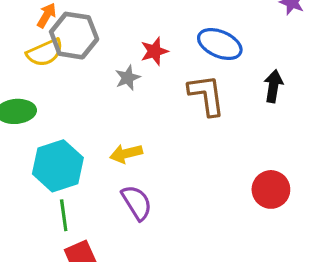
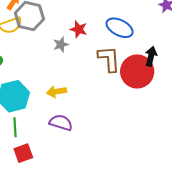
red star: (154, 51) -> (79, 29), turned 30
red circle: (271, 189) -> (137, 71), moved, size x1.4
purple semicircle: (137, 203) -> (61, 123), turned -45

